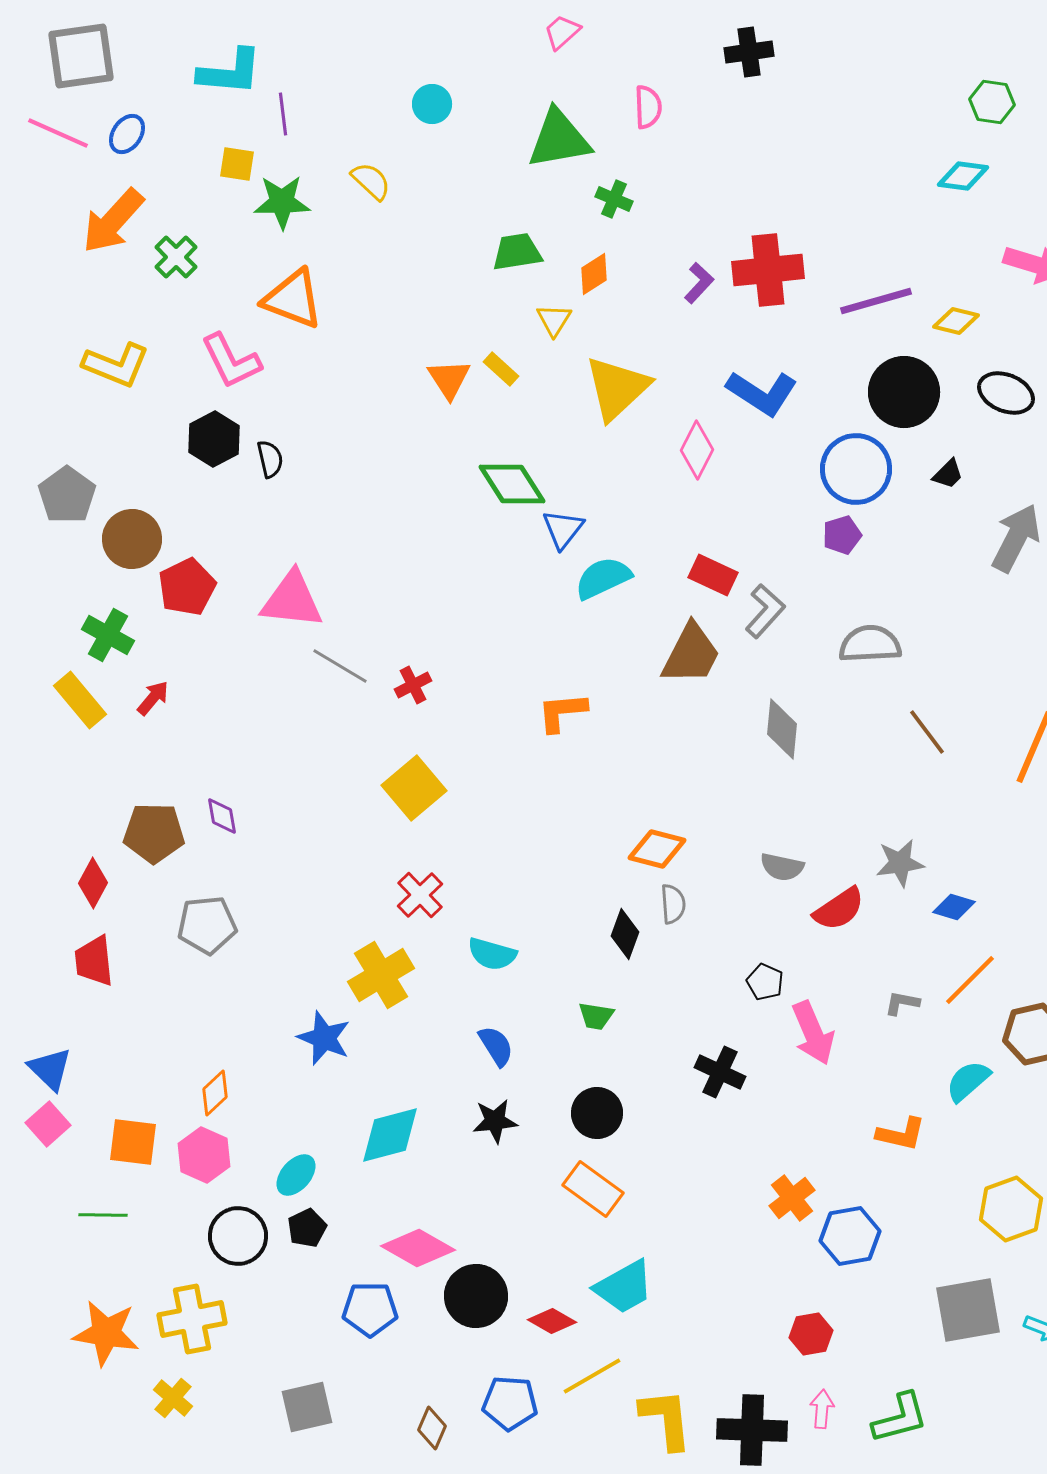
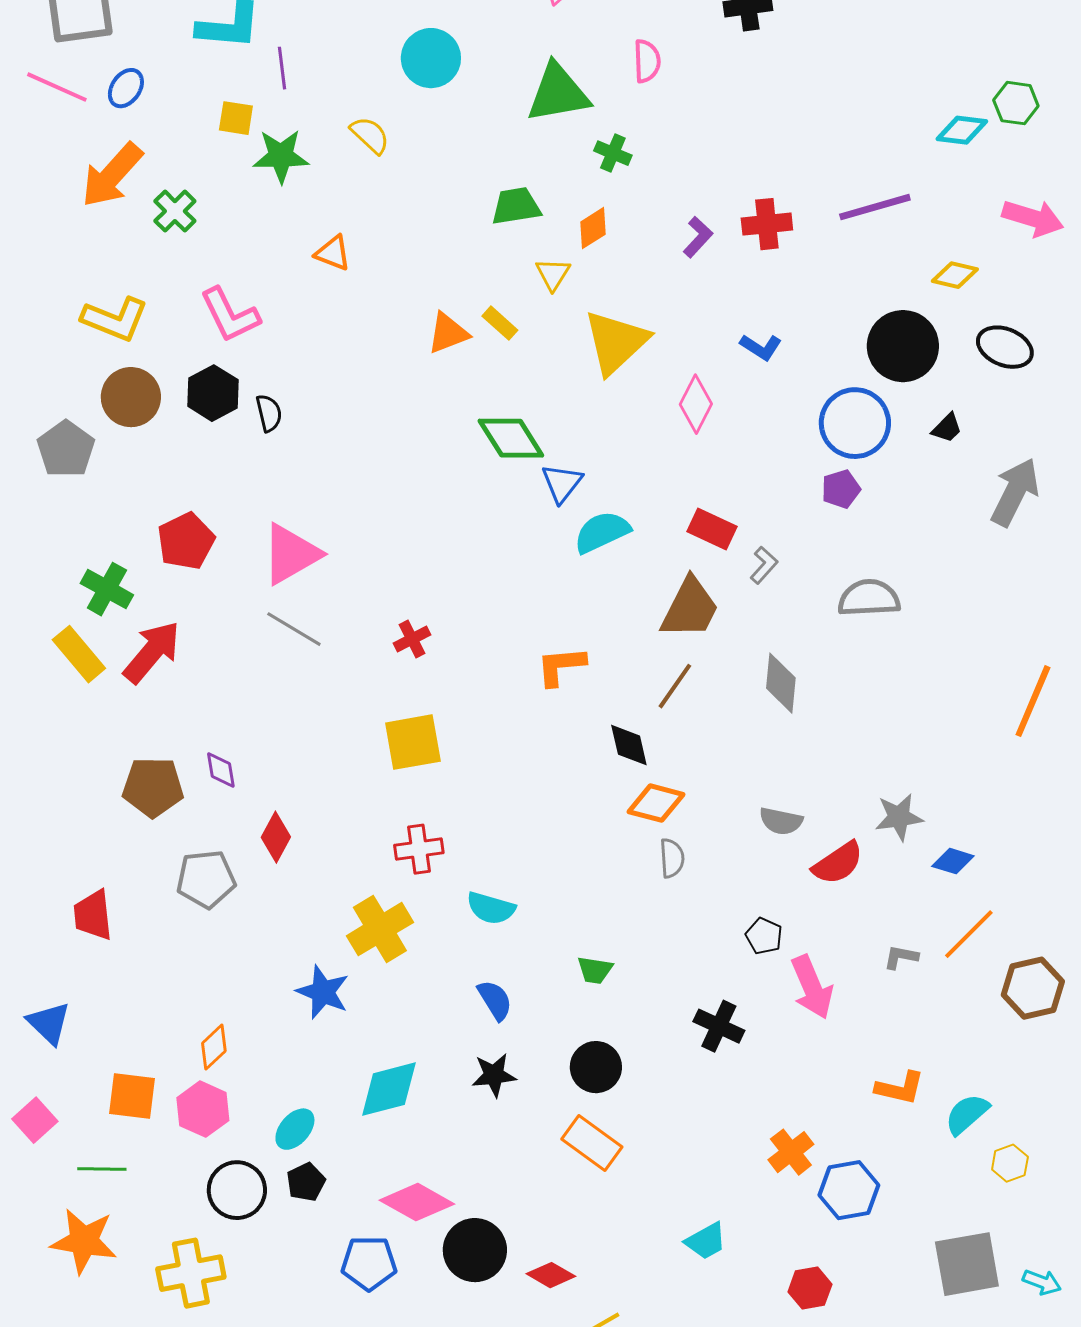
green hexagon: (992, 102) -> (1016, 103), moved
cyan circle: (432, 104) -> (431, 58), size x1.5
red cross: (768, 270) -> (767, 224), size x0.7
orange triangle: (293, 299) -> (333, 253), moved, size x0.6
purple line: (876, 301) -> (875, 207), moved
orange triangle: (449, 379) -> (448, 333), turned 42
blue L-shape: (762, 393) -> (761, 347), size x0.6
brown circle: (132, 539) -> (131, 397), moved
pink triangle: (292, 600) -> (291, 554), turned -36
gray L-shape: (765, 611) -> (764, 565), size x0.7
gray line: (340, 666) -> (294, 629), moved
red arrow: (153, 698) -> (152, 652), size x1.8
brown line: (927, 732) -> (675, 686), moved, turned 72
yellow square: (414, 788) -> (413, 742), turned 30
red diamond: (93, 883) -> (276, 837), moved
red cross: (420, 895) -> (419, 849), turned 36
black diamond: (625, 934) -> (629, 745), moved, turned -33
cyan semicircle: (968, 1081) -> (967, 1114), moved
pink square: (48, 1124) -> (35, 1120), moved
yellow hexagon: (1011, 1209) -> (1010, 1163), size x0.6
cyan trapezoid: (624, 1287) -> (706, 1241), moved, size x0.7
orange star: (106, 1333) -> (84, 1241), moved

